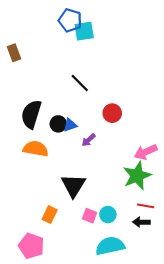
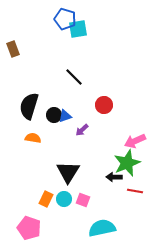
orange semicircle: (36, 149) -> (33, 138), size x0.7
cyan circle: (108, 215) -> (64, 199), moved
black arrow: (141, 222) -> (114, 177), moved

